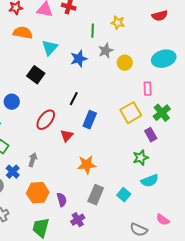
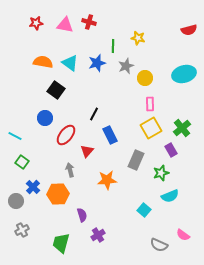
red semicircle: (160, 16) -> (189, 30), moved
orange semicircle: (23, 33) -> (43, 62), moved
cyan triangle: (50, 48) -> (70, 63), turned -36
blue star: (79, 59) -> (97, 63), moved
pink rectangle: (148, 89) -> (150, 104), moved
blue circle: (12, 102) -> (45, 118), moved
blue rectangle: (90, 120) -> (110, 135), turned -48
gray arrow: (33, 160) -> (70, 170), moved, turned -32
orange hexagon: (38, 193) -> (58, 194), moved
gray rectangle: (96, 195) -> (136, 160), moved

